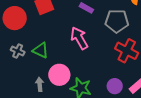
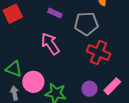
green triangle: (41, 50) -> (14, 69), moved

